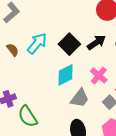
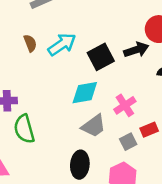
black arrow: (96, 42) -> (136, 50), moved

